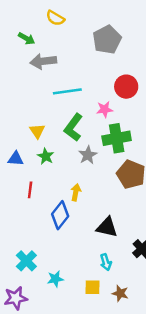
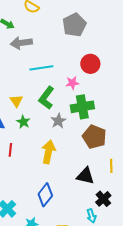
yellow arrow: (76, 192) -> (48, 152), size x1.6
blue diamond: (60, 215) -> (45, 195), moved
black triangle: (107, 227) -> (85, 176), moved
cyan arrow: (106, 262) -> (91, 216), moved

